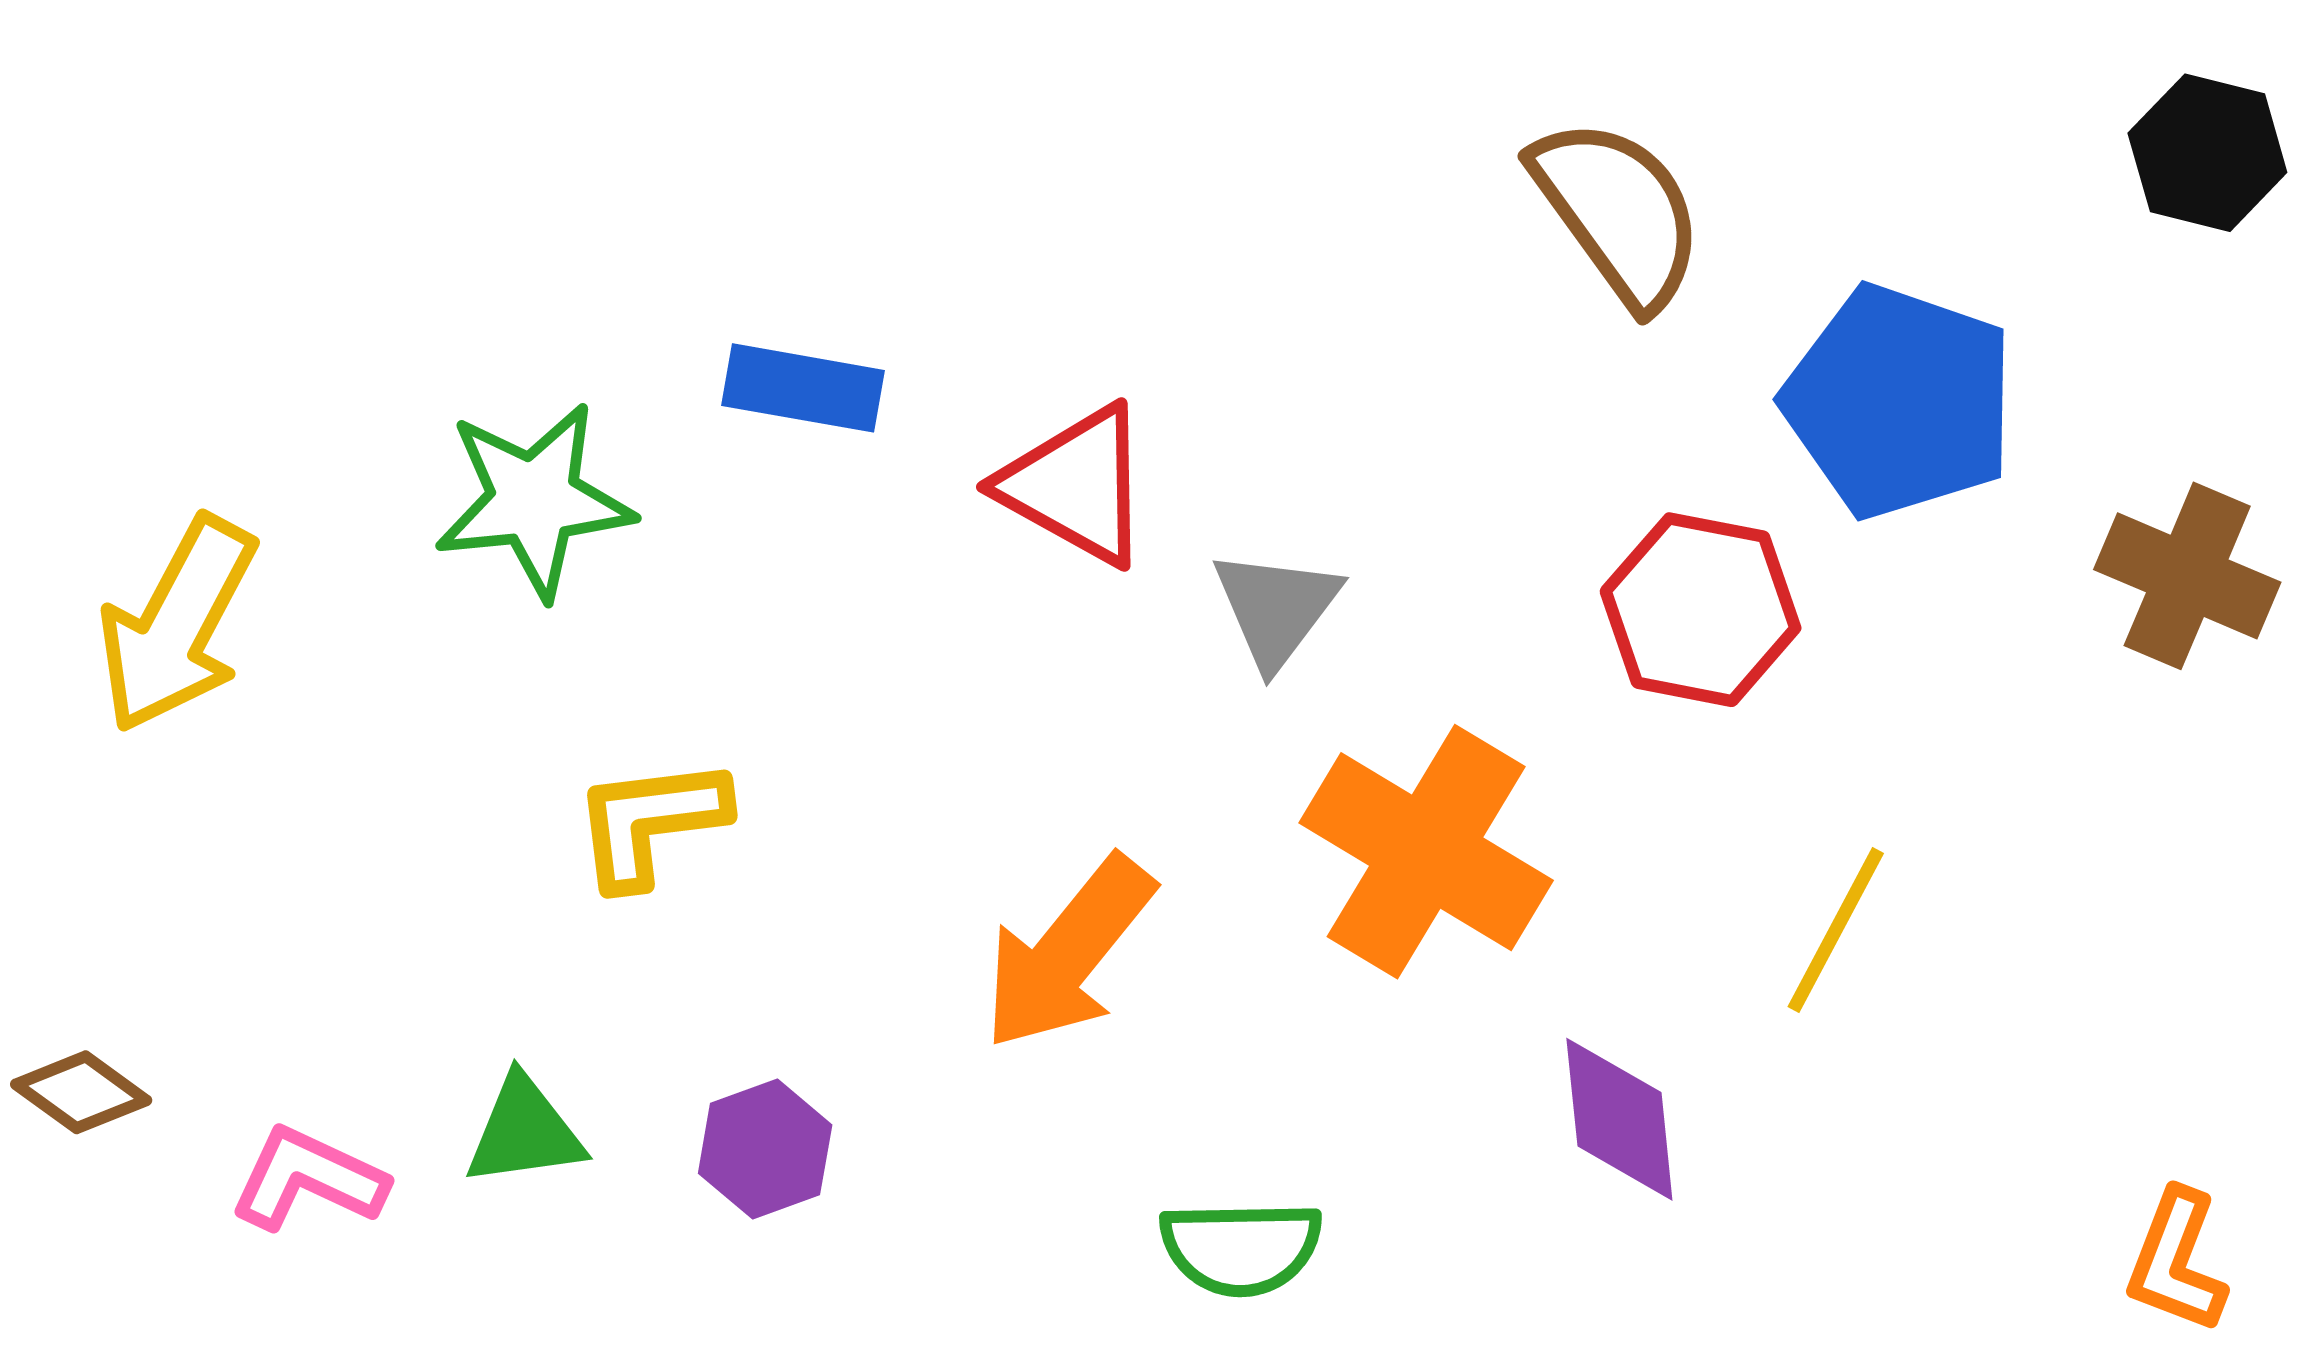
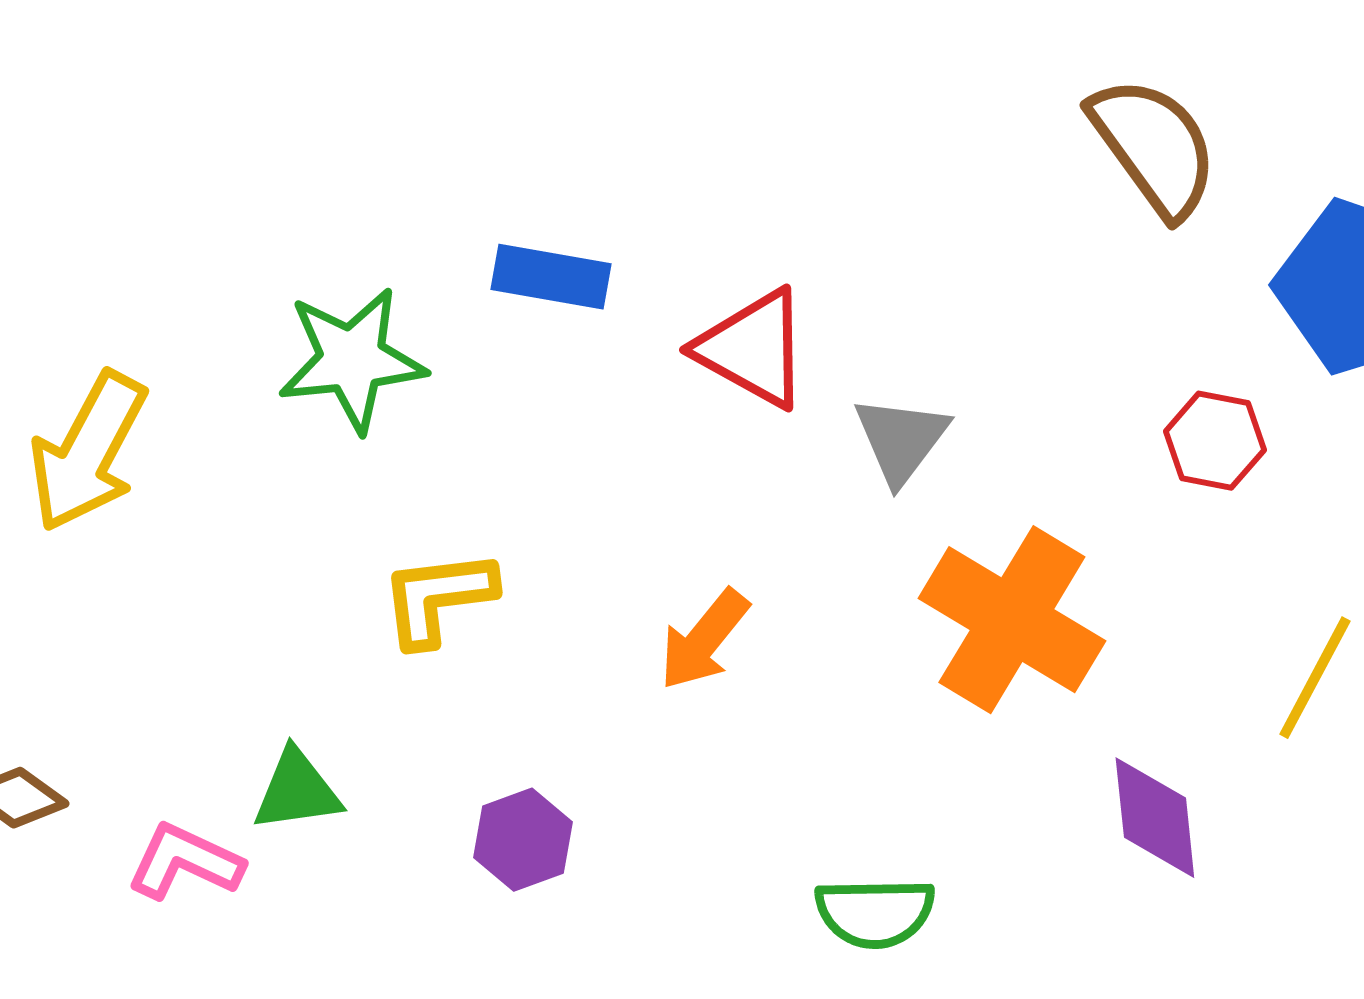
red hexagon: (1701, 610) -> (1215, 441), size x0.7
orange arrow: (1068, 953) -> (704, 640), moved, size x0.7
green triangle: (524, 1131) -> (297, 791), moved

